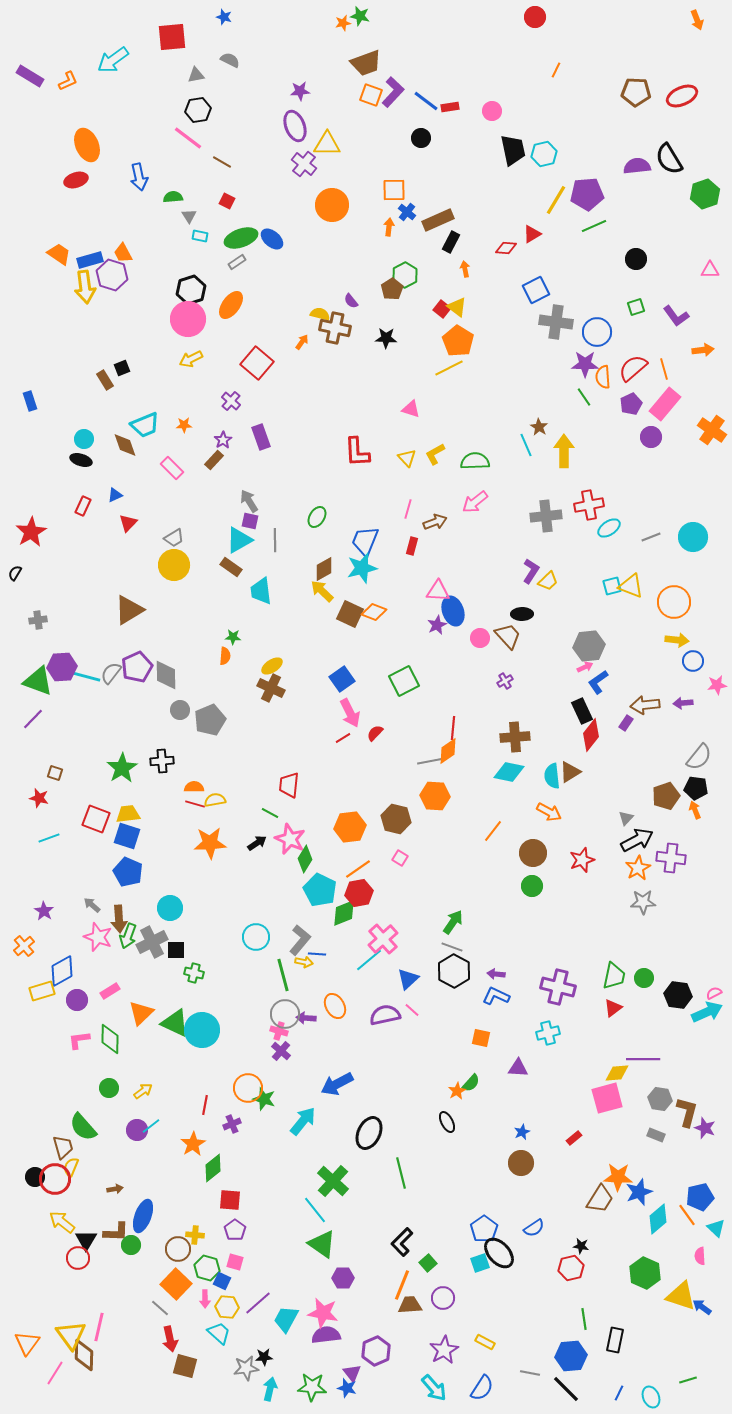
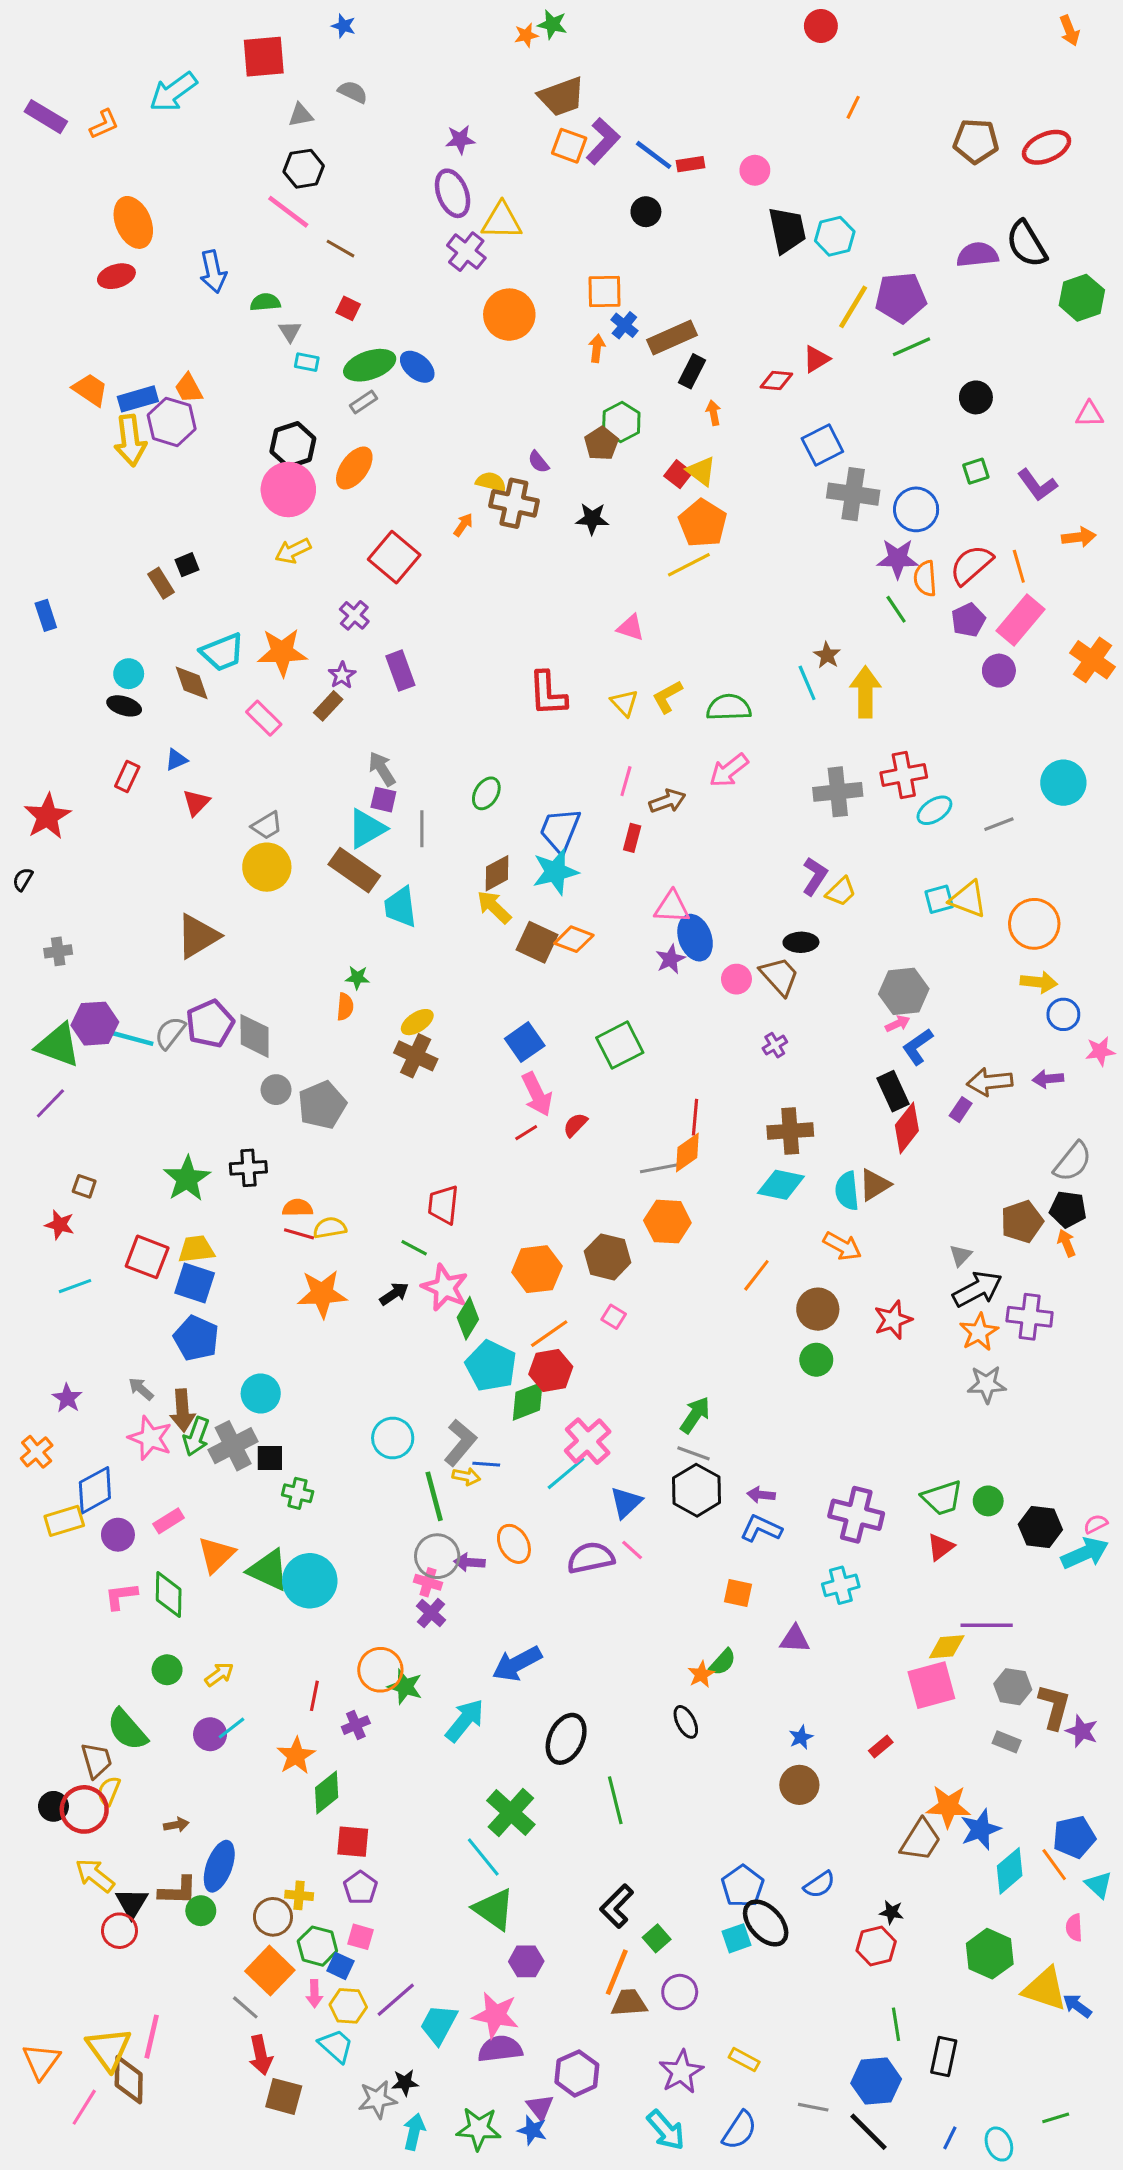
orange star: (184, 425) -> (282, 652), size x2.0
cyan circle: (693, 537) -> (1063, 783), moved
brown rectangle: (231, 567) -> (354, 870), size x1.5
green trapezoid: (614, 976) -> (942, 1498), turned 60

